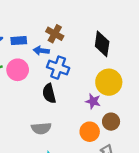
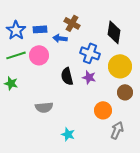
blue cross: (58, 68) -> (90, 53), moved
purple star: (93, 101) -> (89, 77), moved
brown circle: (111, 122) -> (125, 92), moved
gray semicircle: (41, 128) -> (44, 107), moved

